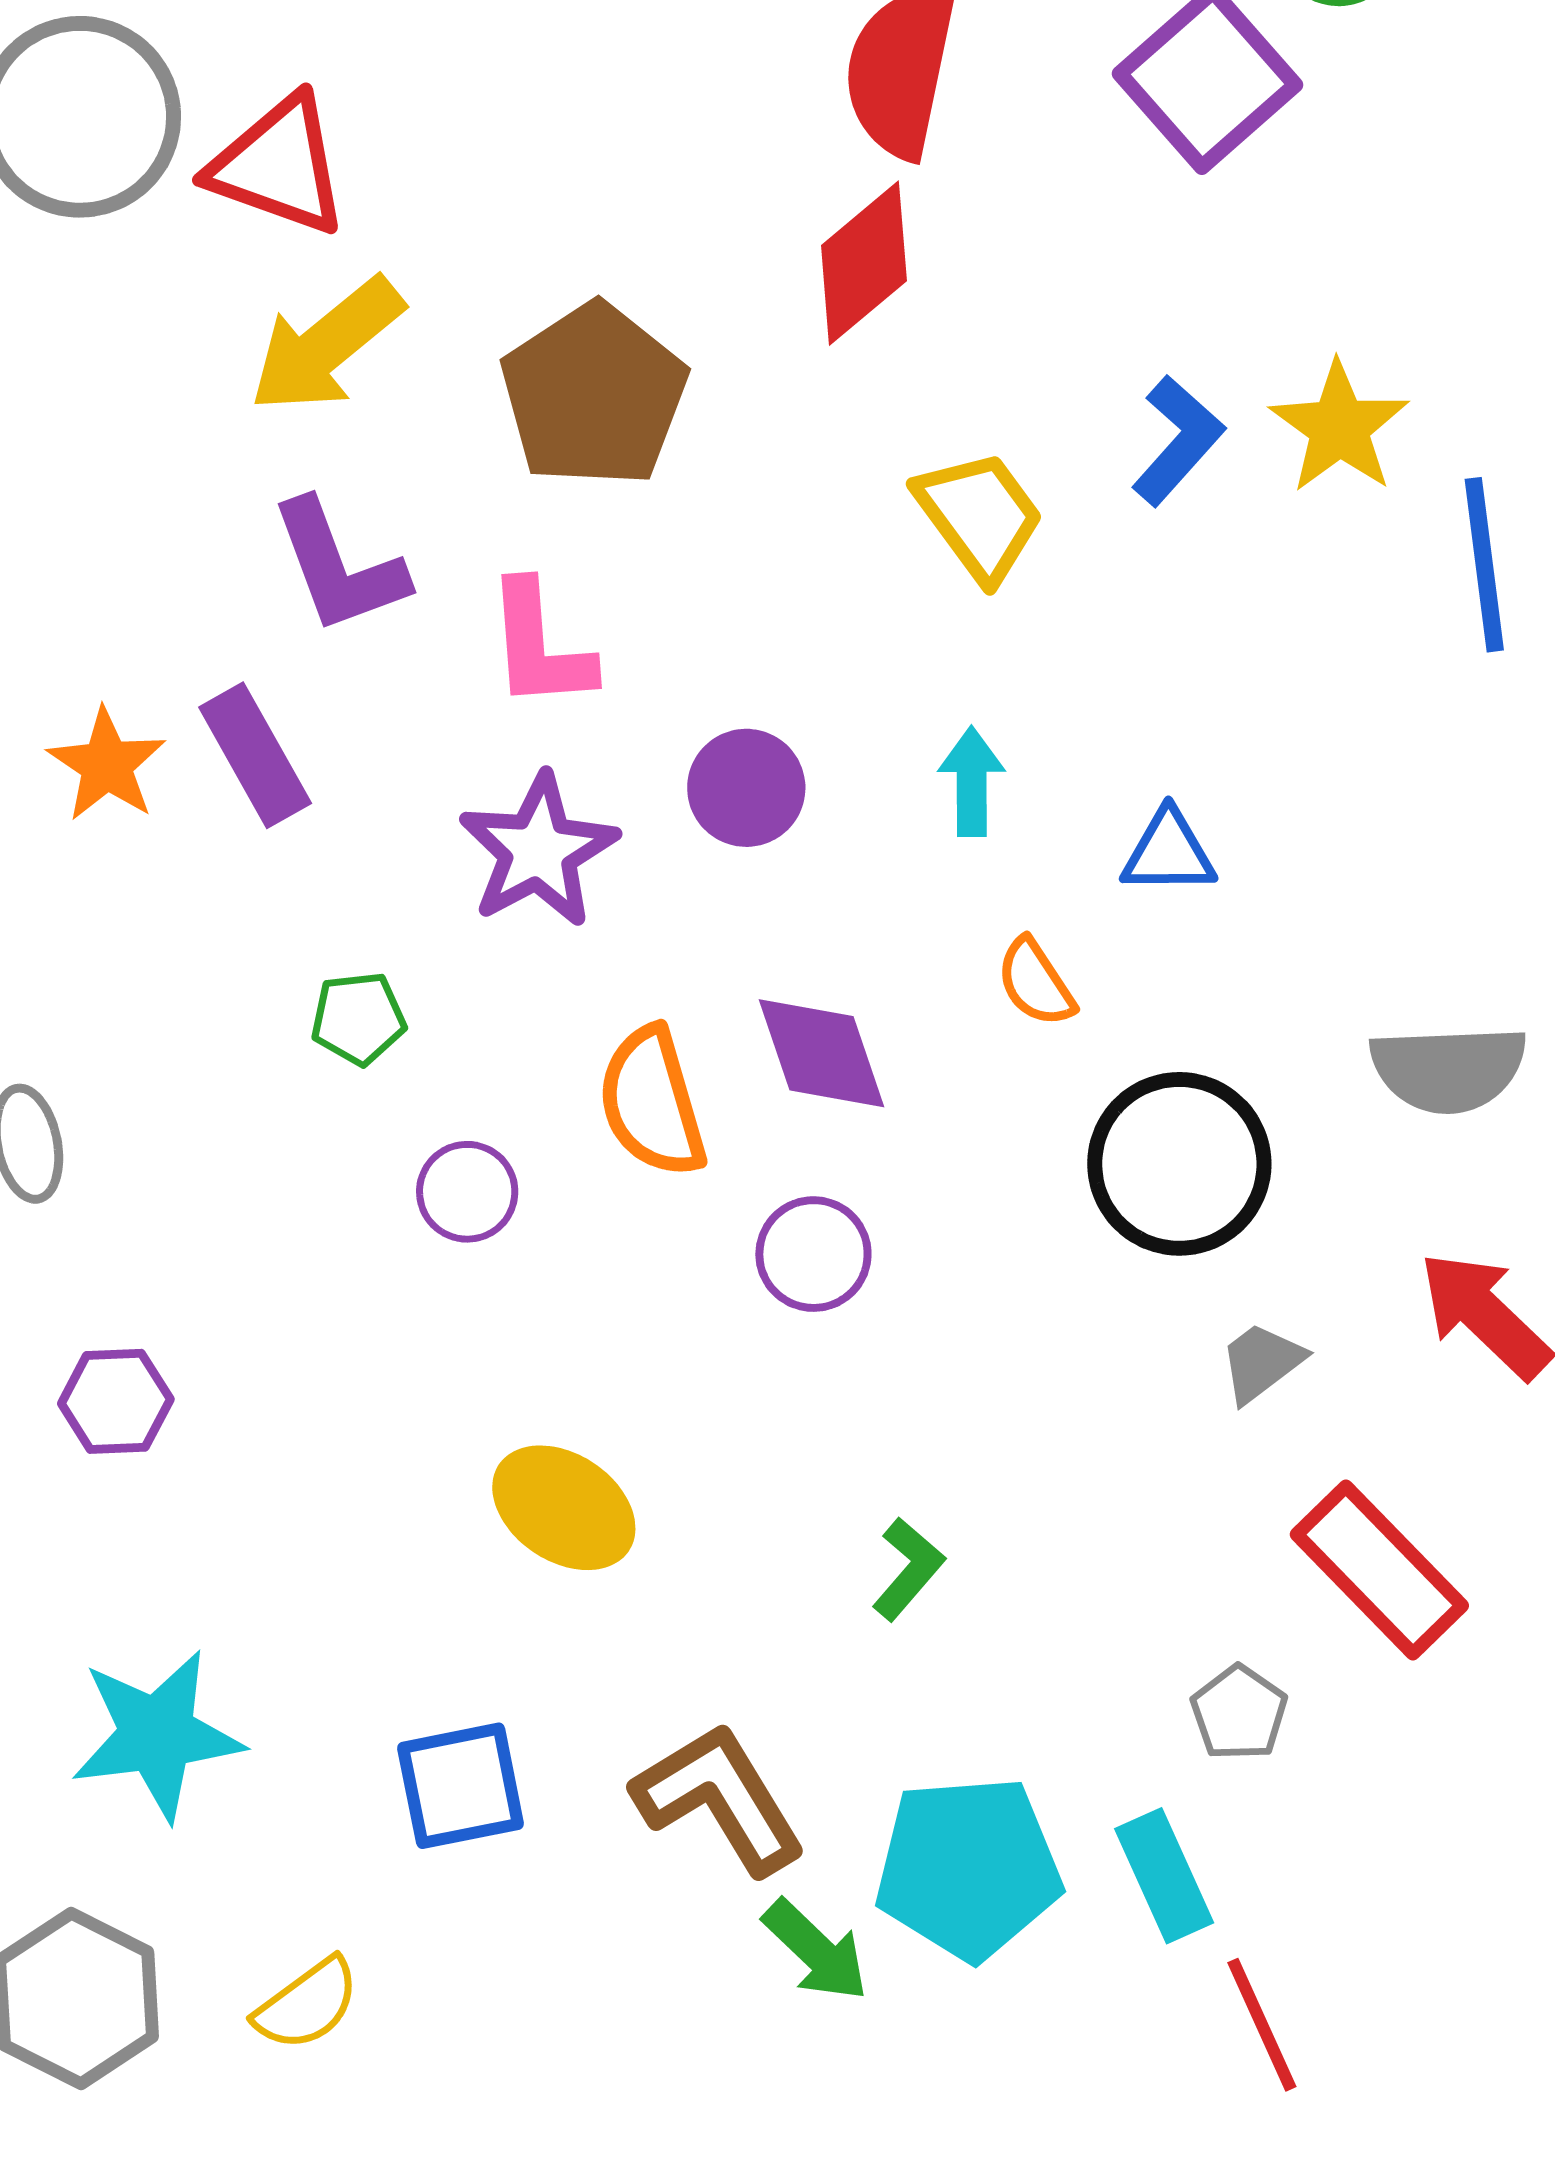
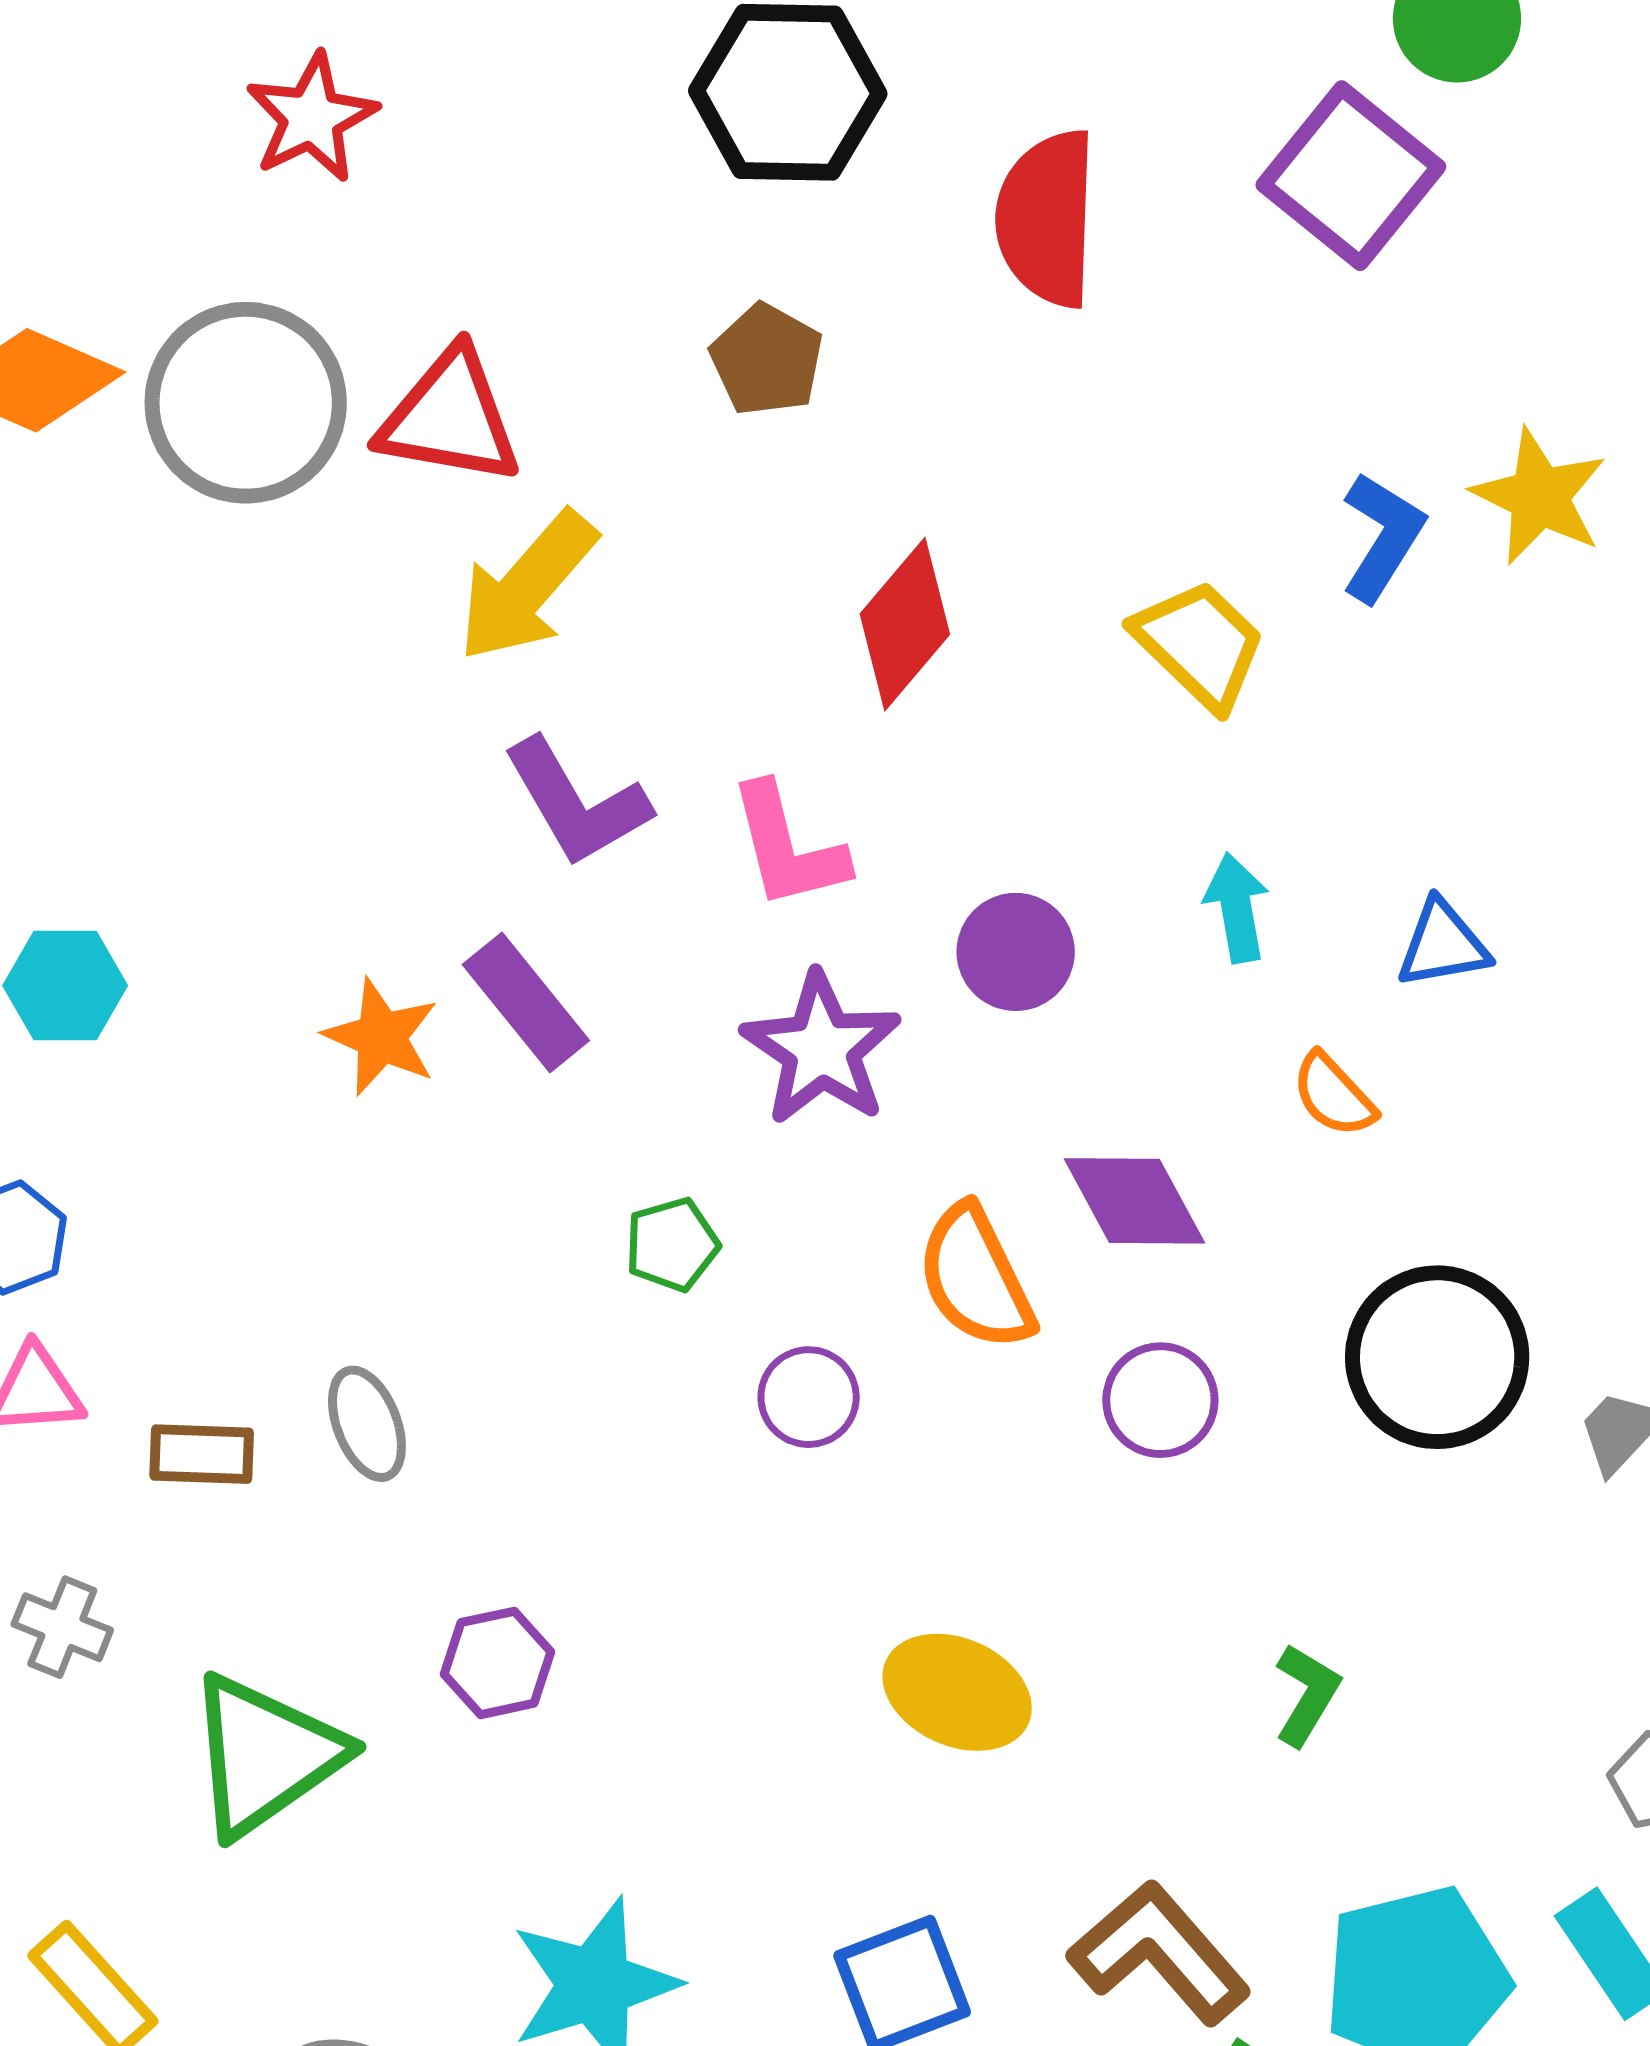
red diamond: (864, 263) -> (905, 624), moved
brown pentagon: (594, 395) -> (767, 360), moved, size x0.6
black circle: (1179, 1164) -> (1437, 1357), moved

